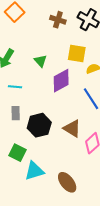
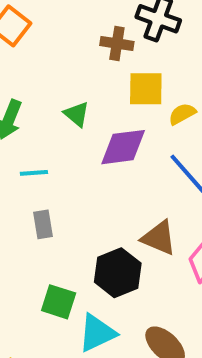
brown cross: (58, 20) -> (117, 44), moved
purple diamond: (61, 81) -> (123, 147), turned 30
black hexagon: (39, 125) -> (118, 273), moved

